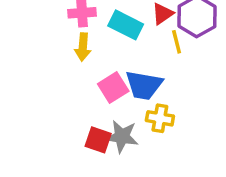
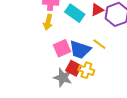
yellow line: (177, 42) -> (99, 44), moved, turned -48
red square: (98, 140) -> (74, 68), moved

